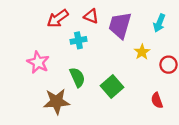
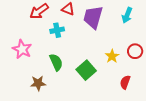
yellow star: (142, 52) -> (112, 56), moved
red semicircle: (157, 100) -> (125, 82), turned 40
brown star: (57, 102) -> (38, 83), size x0.7

